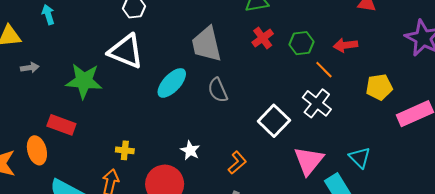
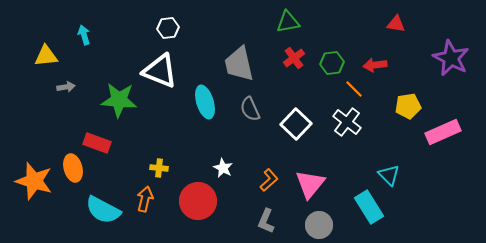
cyan ellipse: (172, 83) -> (205, 102), turned -60
white square: (274, 121) -> (296, 124), moved
pink triangle: (309, 161) -> (310, 184), moved

